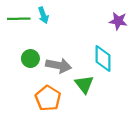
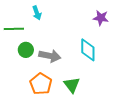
green line: (19, 19) -> (14, 29), moved
green triangle: (84, 84) -> (72, 85), moved

